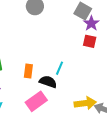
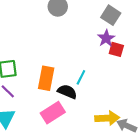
purple star: (91, 23) -> (106, 38), moved
orange rectangle: (28, 71) -> (46, 78), size x1.5

